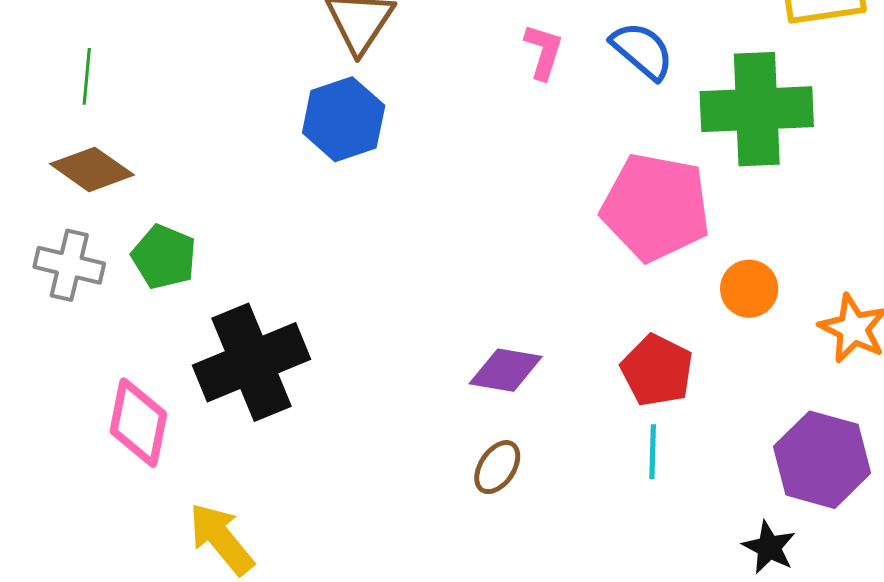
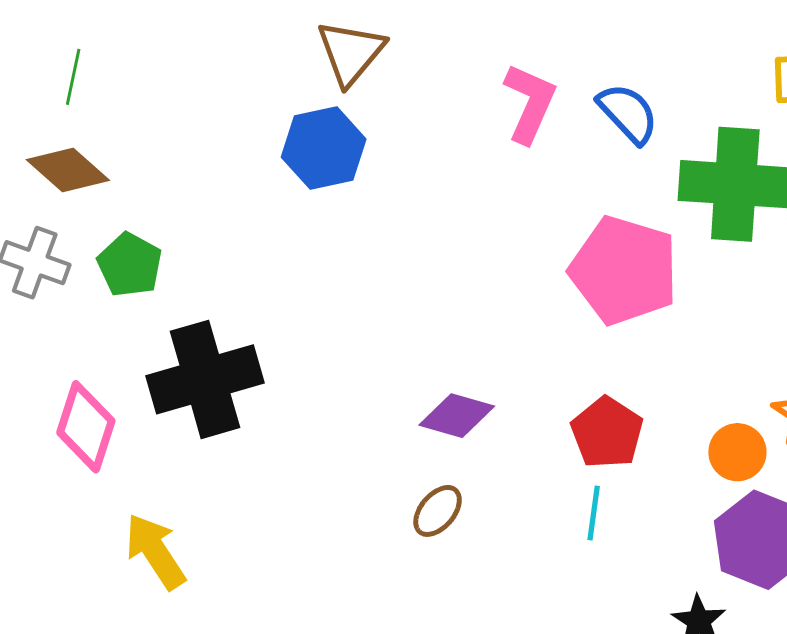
pink L-shape: (543, 52) -> (530, 103), size x1.4
orange circle: (749, 289) -> (737, 452), moved

